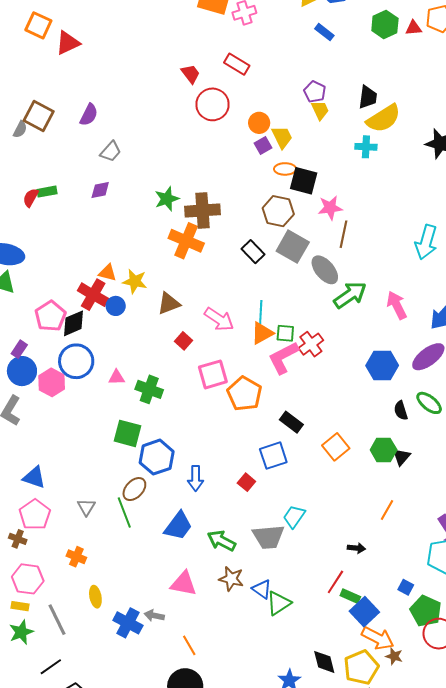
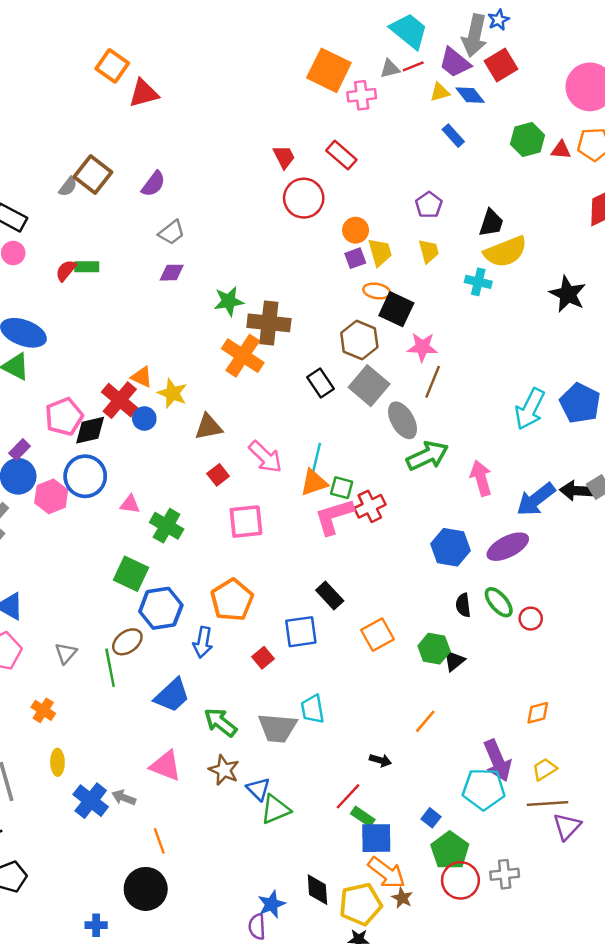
yellow trapezoid: (320, 110) -> (429, 251), moved
purple diamond: (100, 190) -> (172, 273), moved
orange pentagon: (244, 394) -> (232, 600), moved
cyan trapezoid: (294, 517) -> (313, 709), turned -55
blue square: (364, 612) -> (376, 838), turned 32

